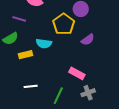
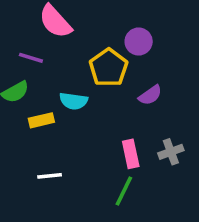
pink rectangle: (77, 73) -> (131, 154), turned 49
gray cross: (88, 93) -> (171, 152), moved
green line: (58, 96) -> (124, 191), moved

